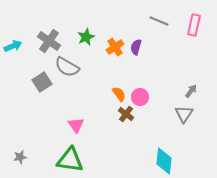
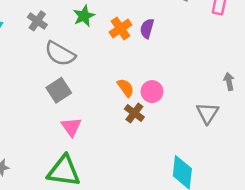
gray cross: (49, 41) -> (37, 21), size x0.7
gray square: (42, 82) -> (59, 90), moved
gray arrow: (191, 91) -> (229, 81), moved, turned -48

